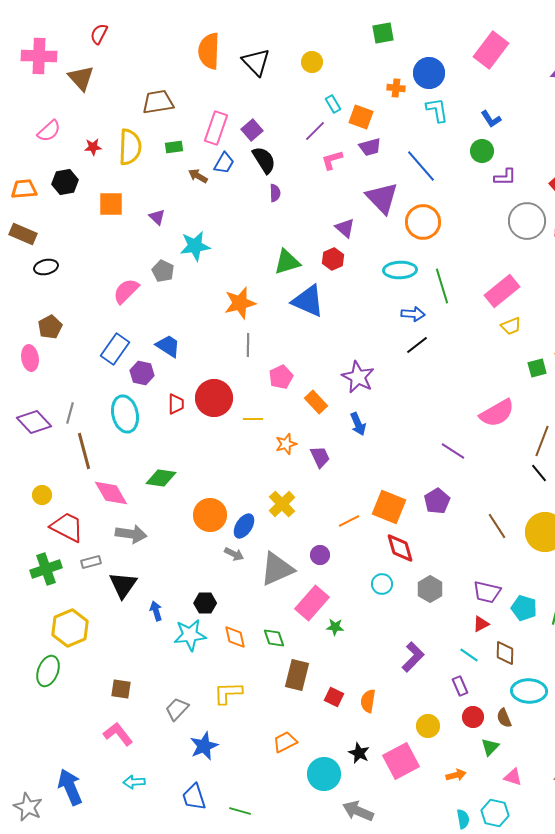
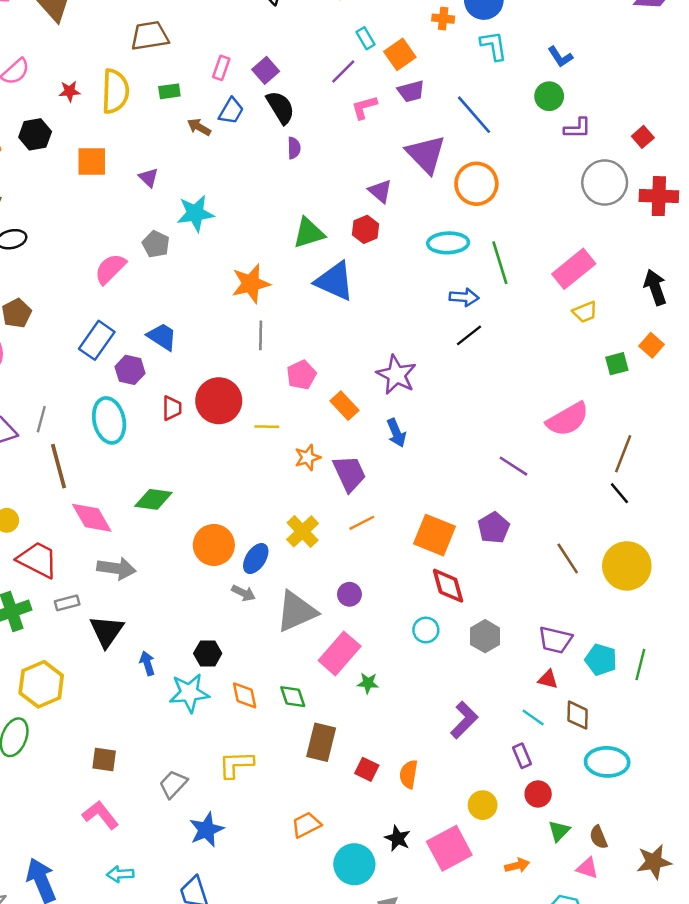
orange square: (361, 117) -> (400, 54), turned 35
pink rectangle: (216, 128) -> (221, 68), size x0.6
purple trapezoid: (320, 457) -> (349, 473), size x1.4
orange line: (349, 521) -> (362, 523), moved
red triangle: (481, 624) -> (548, 679), turned 42
brown semicircle: (504, 718) -> (598, 837), moved

